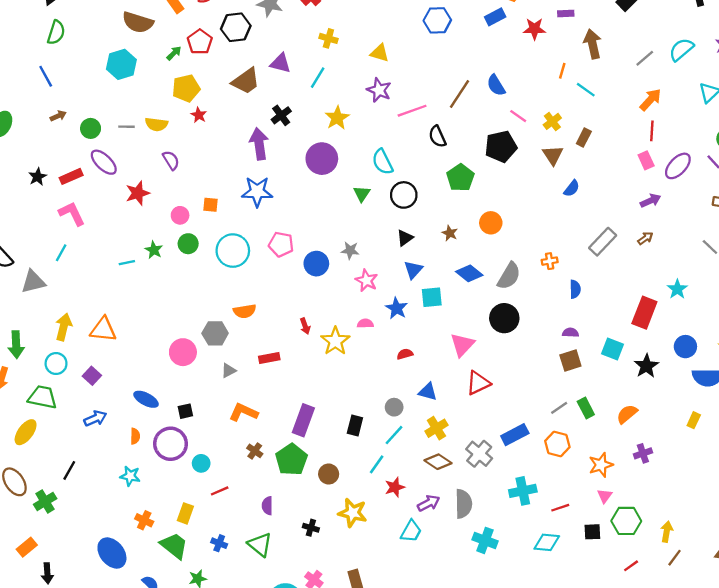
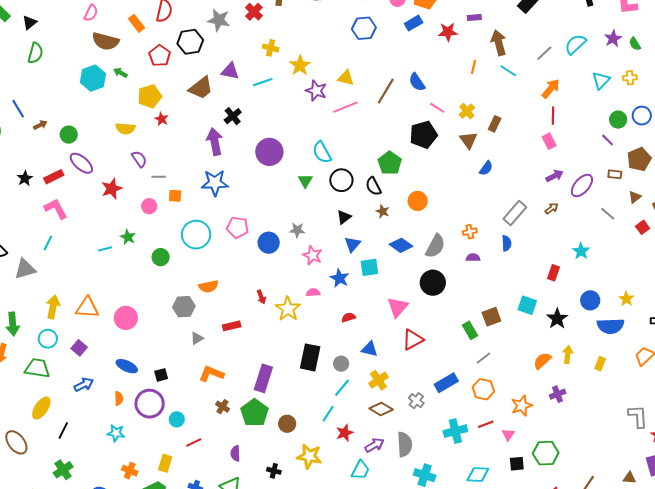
green arrow: (174, 53) -> (120, 73), moved, turned -104
yellow triangle: (380, 53) -> (346, 78), moved
blue line: (46, 76) -> (18, 109), moved
cyan line: (318, 78) -> (263, 82), turned 42
cyan line: (586, 90) -> (508, 71), moved
yellow star: (337, 118) -> (300, 65), moved
gray line: (126, 127) -> (159, 177), moved
black semicircle: (437, 137) -> (373, 186), moved
purple ellipse: (678, 166) -> (582, 185), moved
green circle: (188, 244) -> (161, 257), moved
blue semicircle: (575, 289) -> (507, 243), moved
red rectangle: (644, 313) -> (554, 273), size x0.6
purple semicircle: (570, 333) -> (473, 258), moved
pink circle: (183, 352) -> (126, 318), moved
green rectangle: (586, 408) -> (470, 330), moved
black rectangle: (355, 425) -> (310, 357), moved, size x1.5
yellow ellipse: (26, 432) -> (41, 408), moved
gray cross: (479, 454) -> (416, 401), size x0.7
pink triangle: (605, 496) -> (508, 435), moved
green cross: (45, 501) -> (63, 470), moved
red line: (560, 508) -> (486, 424), moved
yellow arrow: (667, 532) -> (568, 355), moved

